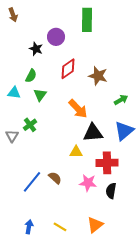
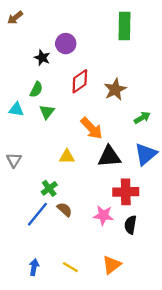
brown arrow: (13, 15) -> (15, 18), turned 72
green rectangle: (87, 20) -> (125, 26), moved
brown star: (98, 76) -> (115, 89), turned 30
green cross: (30, 125) -> (49, 188), moved
yellow triangle: (76, 152) -> (67, 157), moved

